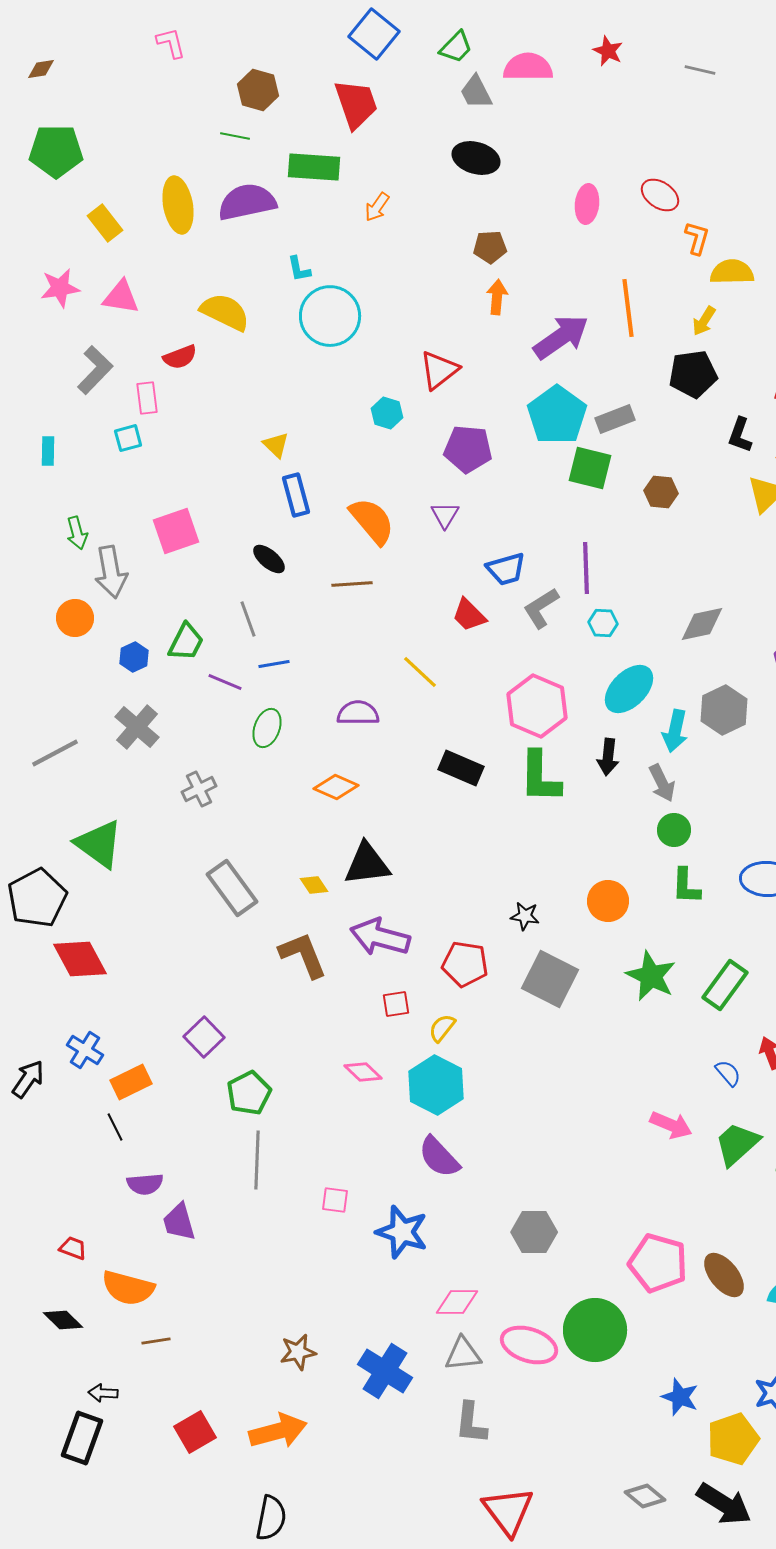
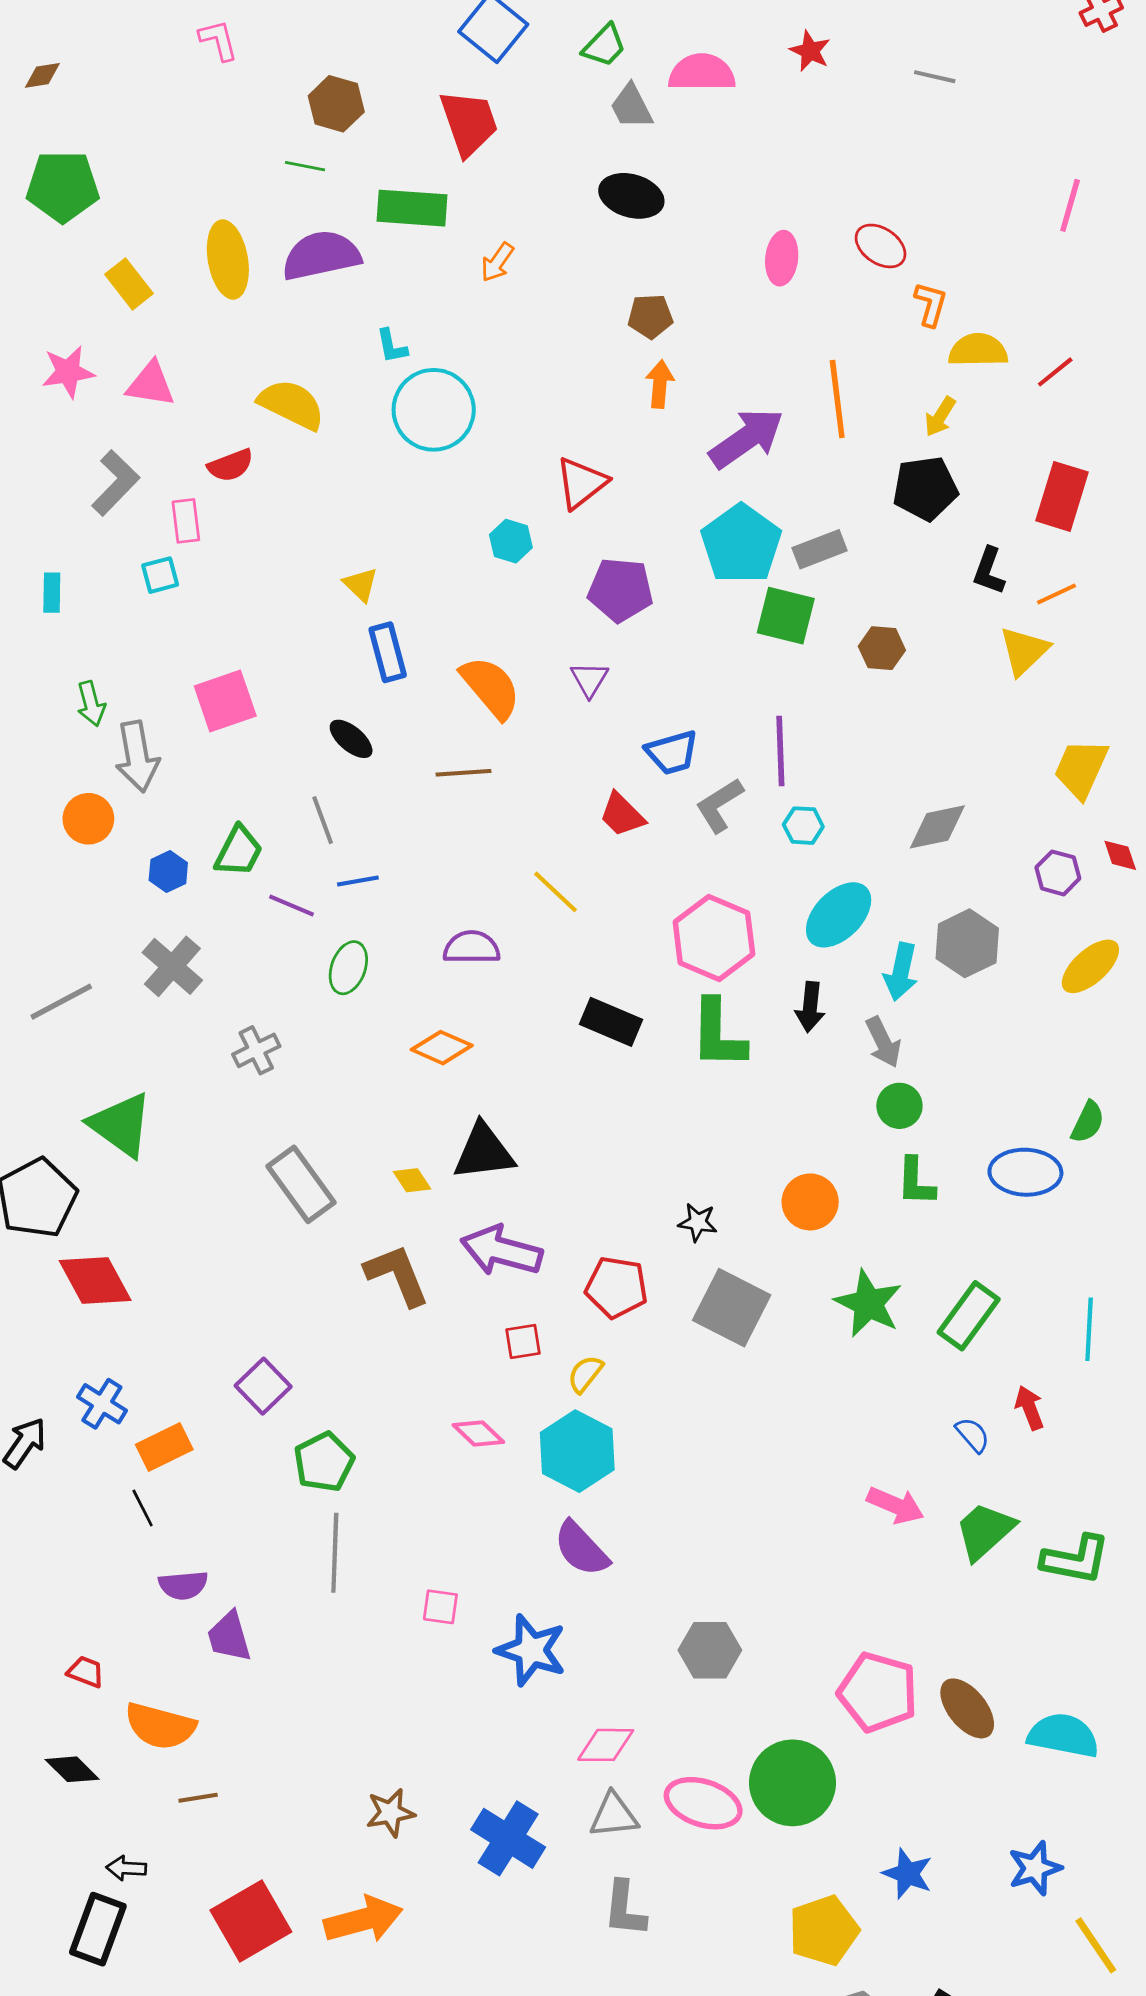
red square: (195, 1432) -> (251, 1921), size x1.4
yellow pentagon: (733, 1439) -> (824, 1930), moved

